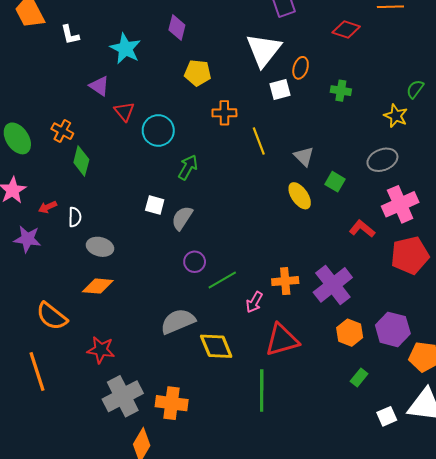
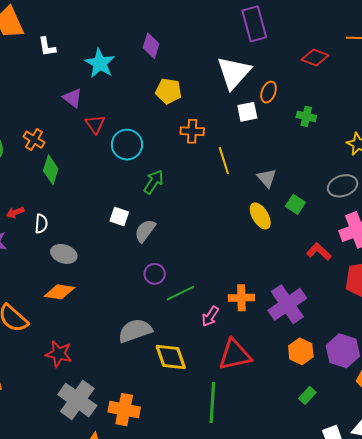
gray cross: (123, 396) -> (77, 400), turned -30

